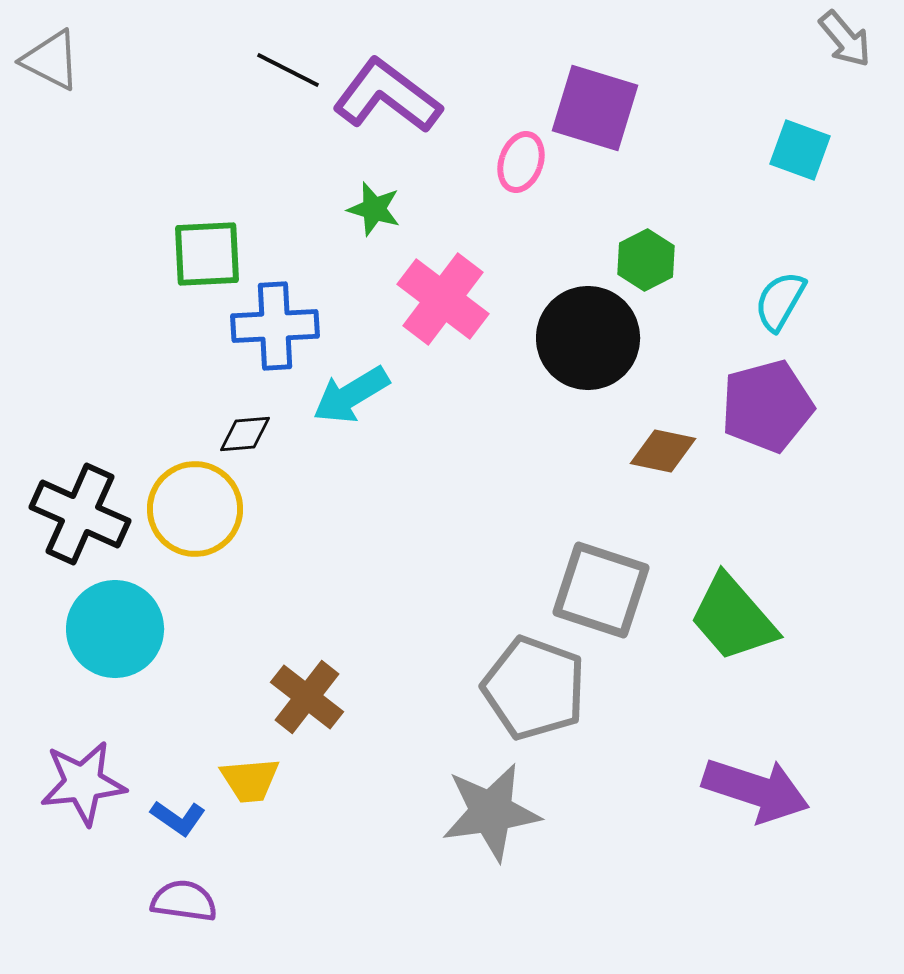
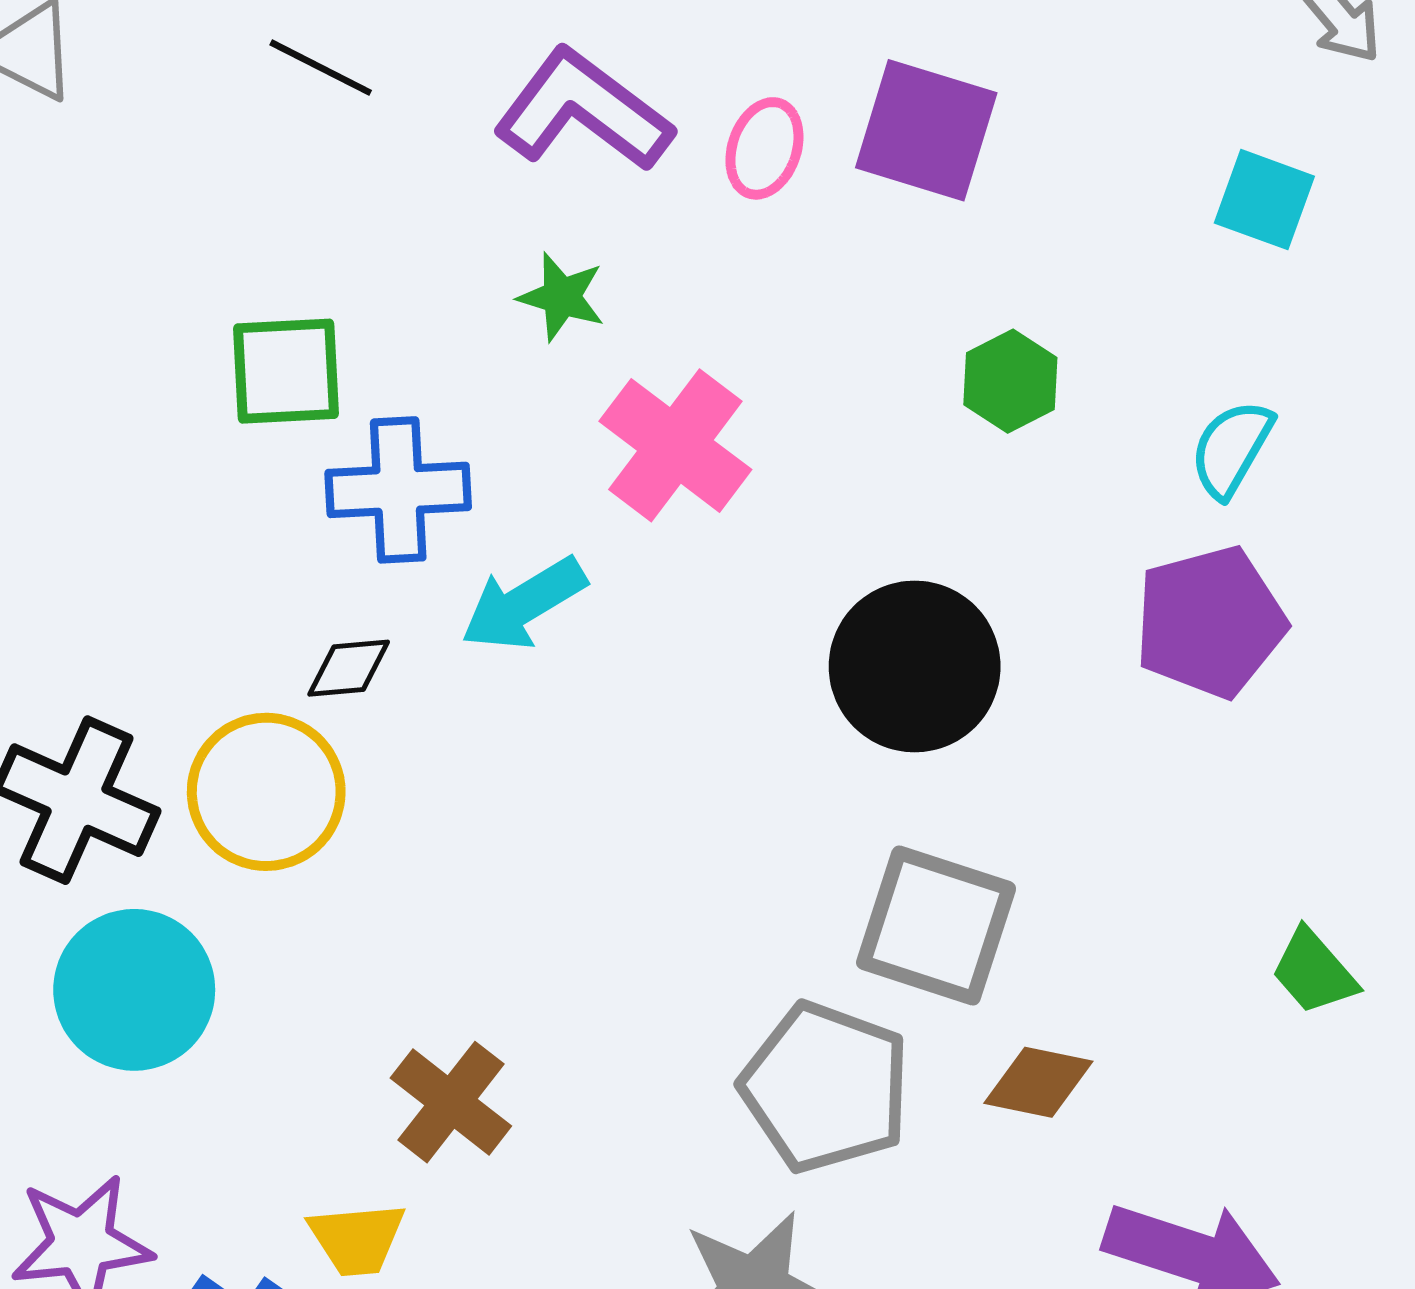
black line: (288, 70) -> (321, 68), moved
pink ellipse: (521, 162) -> (764, 148), moved
black circle: (588, 338) -> (915, 666), moved
brown diamond: (663, 451) -> (1038, 1082), moved
green trapezoid: (733, 618) -> (1314, 972), moved, size x0.6

